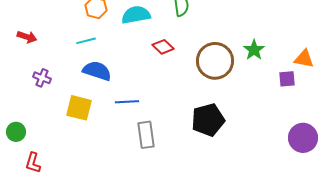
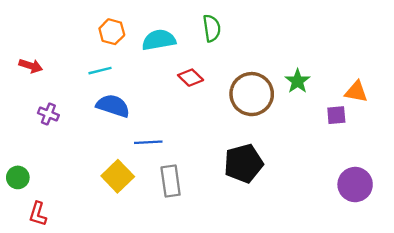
yellow square: (79, 108) -> (118, 176), moved, turned 32

